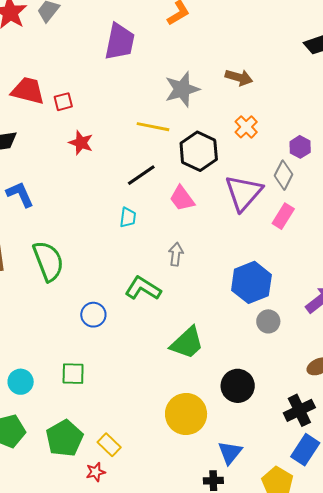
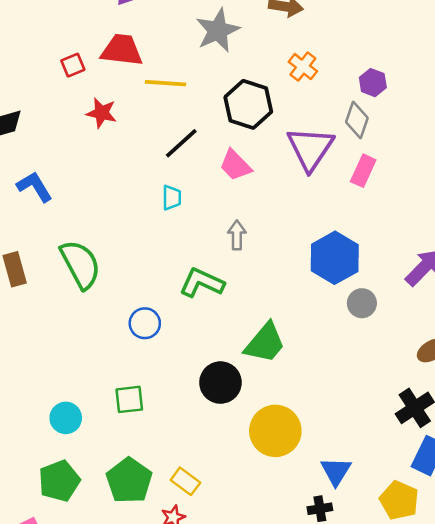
red trapezoid: (28, 91) -> (122, 50), moved
yellow line: (153, 127) -> (165, 83), moved
black circle: (238, 386) -> (220, 383), moved

